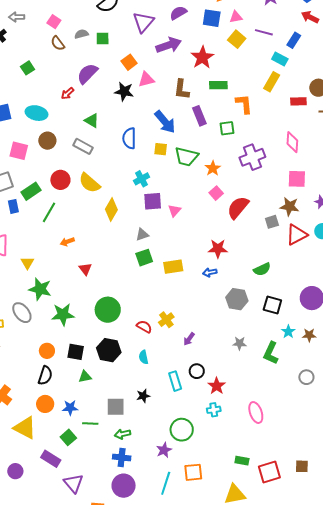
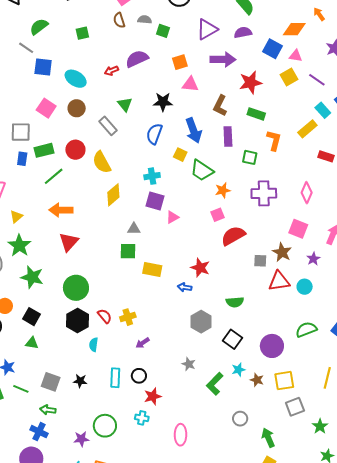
black star: (124, 92) -> (163, 102), moved, turned -30
orange arrow: (67, 242) -> (61, 210), size x1.6
red triangle: (85, 269) -> (69, 242), size x1.5
black hexagon: (109, 350) -> (77, 320), moved

